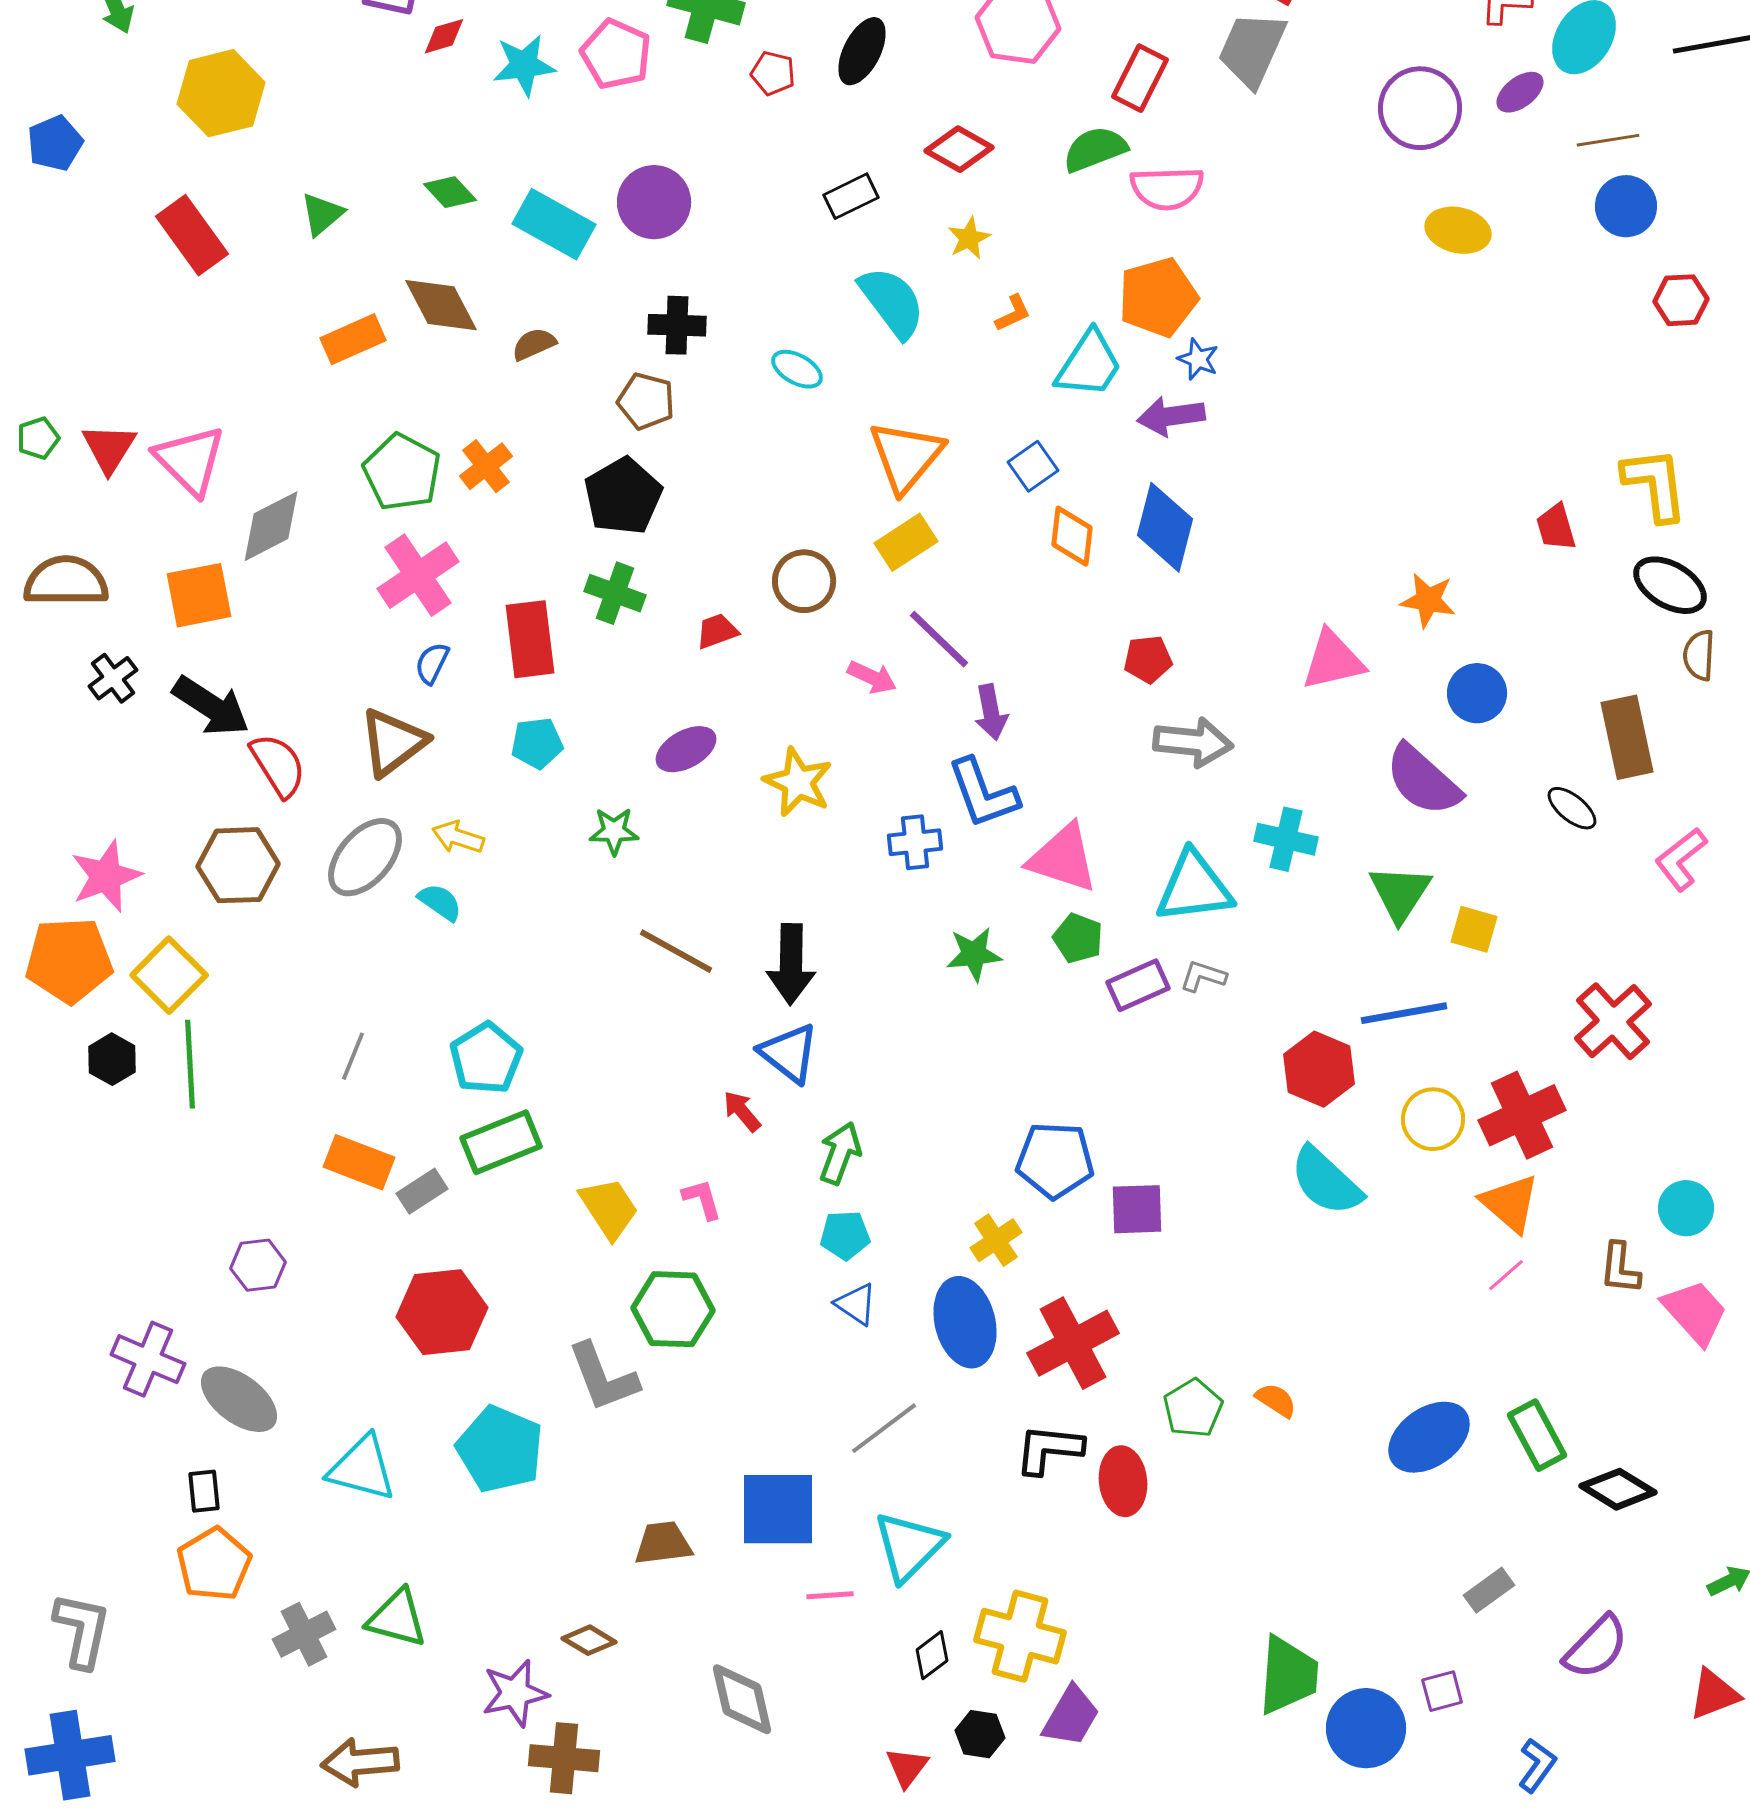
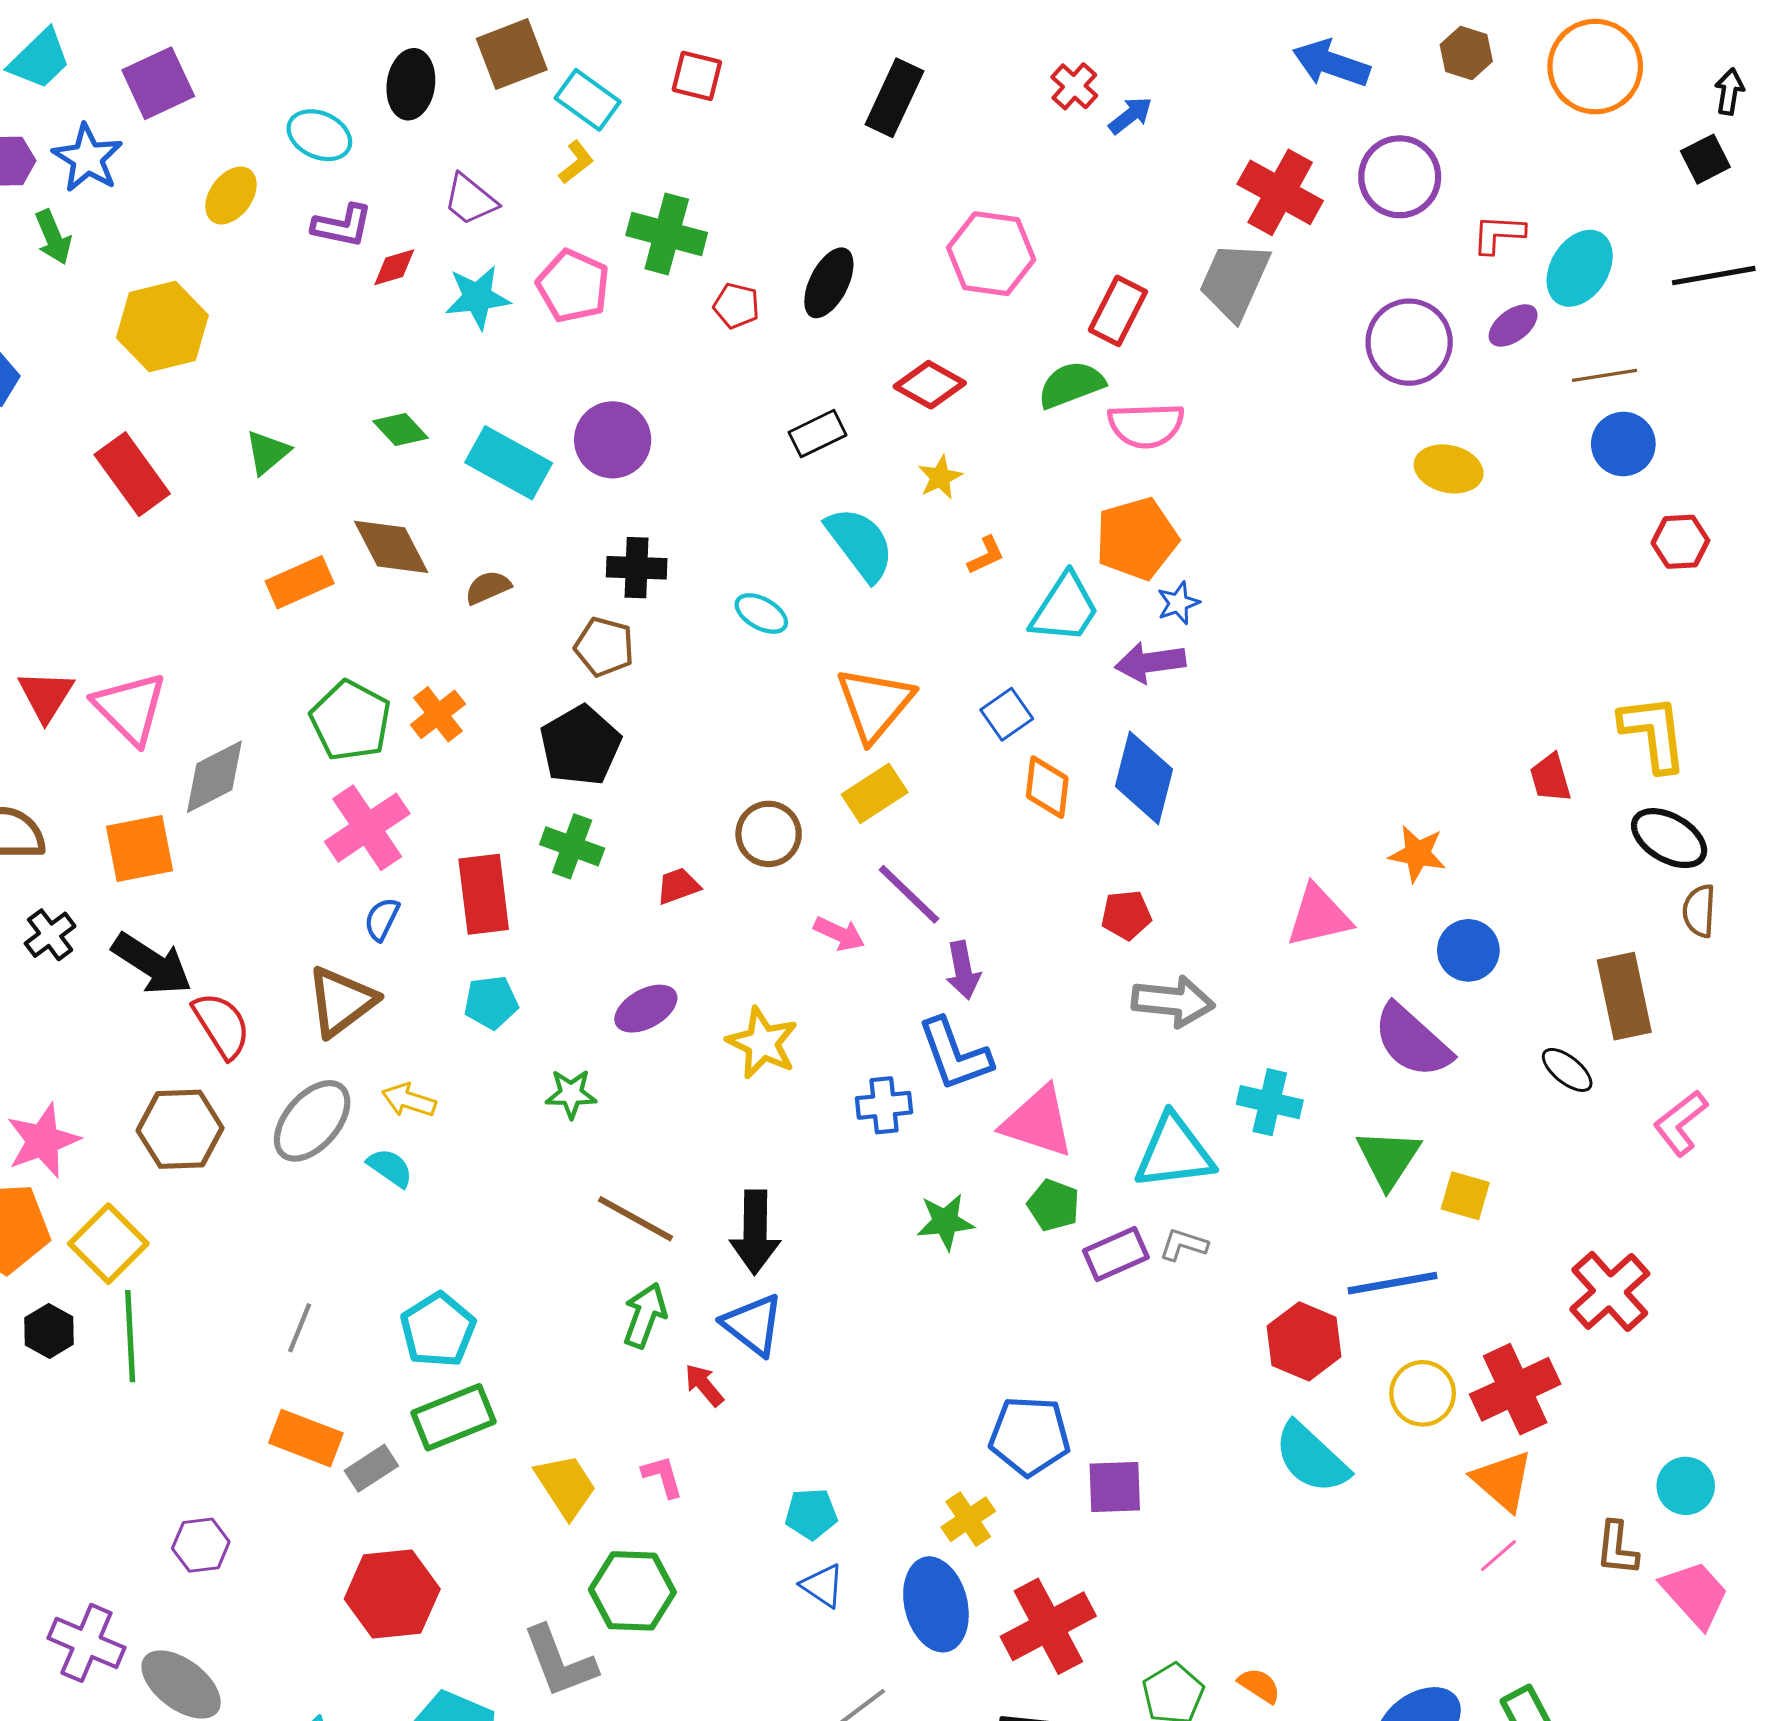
blue star: (1198, 359) -> (1178, 603), turned 30
green arrow: (840, 1153) -> (645, 1315), moved

